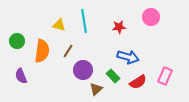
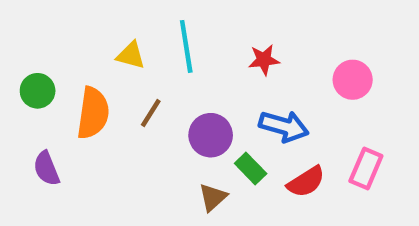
pink circle: (151, 17) -> (353, 80), moved
purple circle: (83, 70) -> (211, 135), moved

